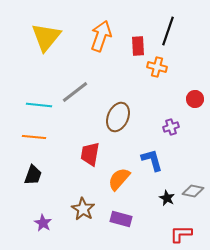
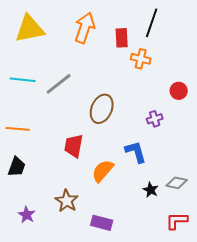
yellow triangle: (46, 37) -> (30, 29), turned 40
cyan line: (39, 105) -> (23, 80), moved
purple rectangle: (121, 219) -> (102, 223), moved
red L-shape: (181, 234) -> (177, 221), moved

